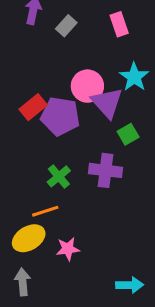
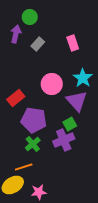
purple triangle: (107, 103) -> (77, 101), moved
purple pentagon: (60, 116) -> (34, 120), moved
green square: (128, 134) -> (70, 124), moved
purple cross: (106, 170) -> (64, 140), turned -30

